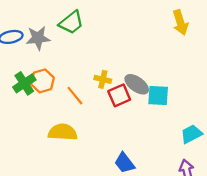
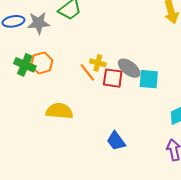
green cross: (24, 83) -> (25, 65), turned -35
red square: (119, 95) -> (113, 78), turned 30
orange line: (75, 96) -> (87, 72), moved

